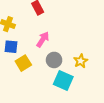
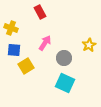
gray circle: (54, 60) -> (64, 58), moved
yellow star: (81, 61) -> (89, 45), moved

